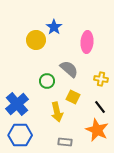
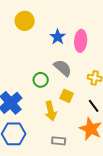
blue star: (54, 27) -> (58, 37), moved
yellow circle: (36, 40) -> (25, 21), moved

